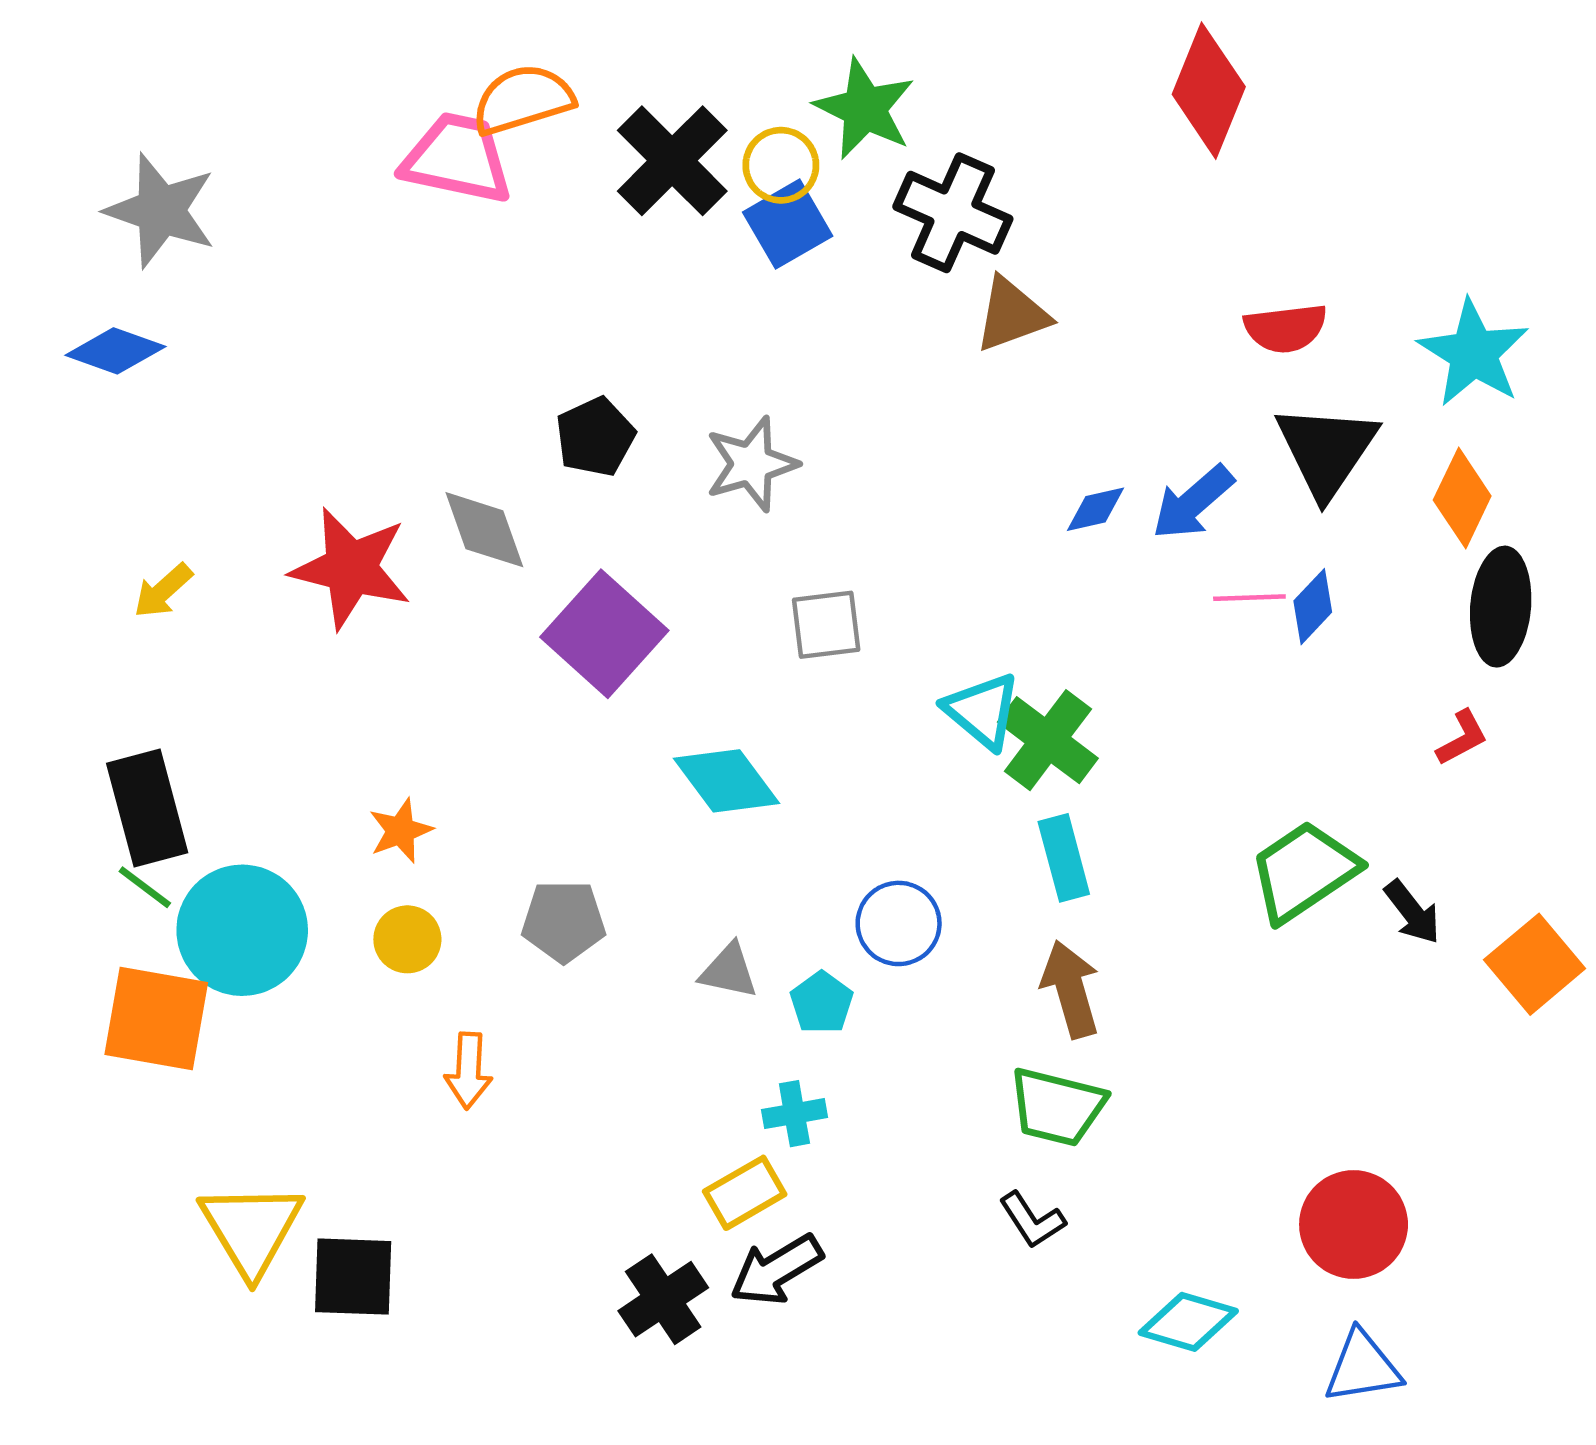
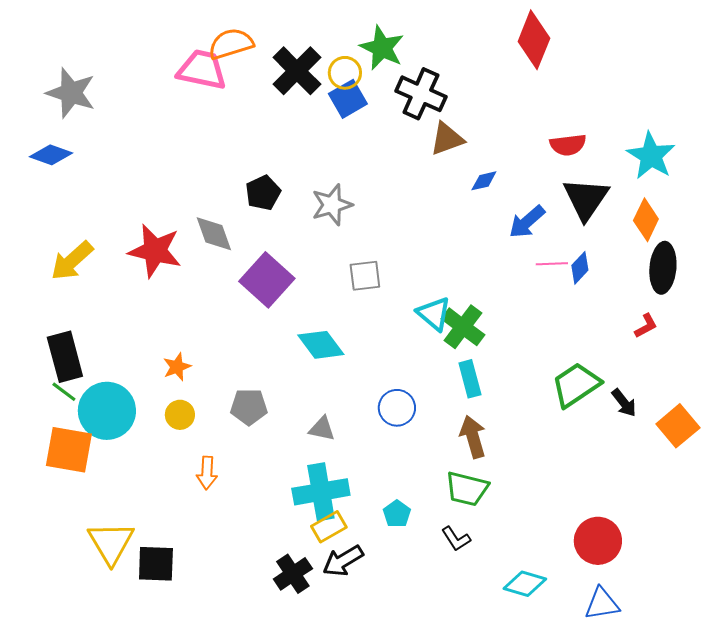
blue diamond: (1095, 509) -> (484, 181), moved
yellow arrow: (163, 591) -> (72, 261), size x1.6
cyan pentagon: (822, 1003) -> (397, 514), moved
cyan cross: (794, 1114) -> (321, 492), moved, size x2.0

